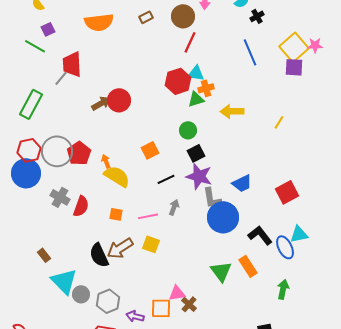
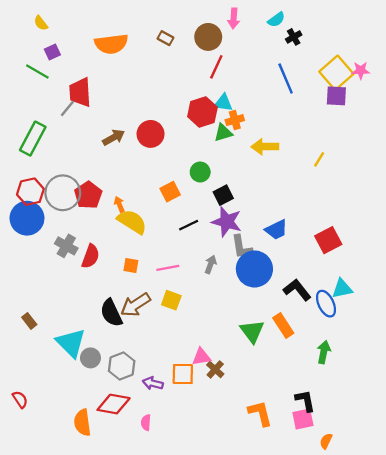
brown rectangle: (146, 17) -> (166, 38), turned 56
red circle: (119, 100) -> (151, 134), moved
green circle: (188, 130) -> (200, 172), moved
gray arrow: (174, 207) -> (211, 264), moved
brown rectangle: (44, 255) -> (29, 321), moved

